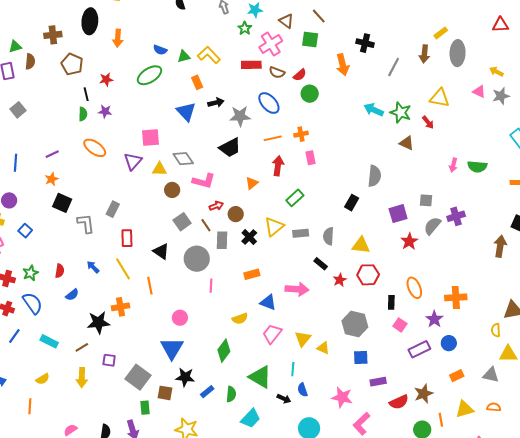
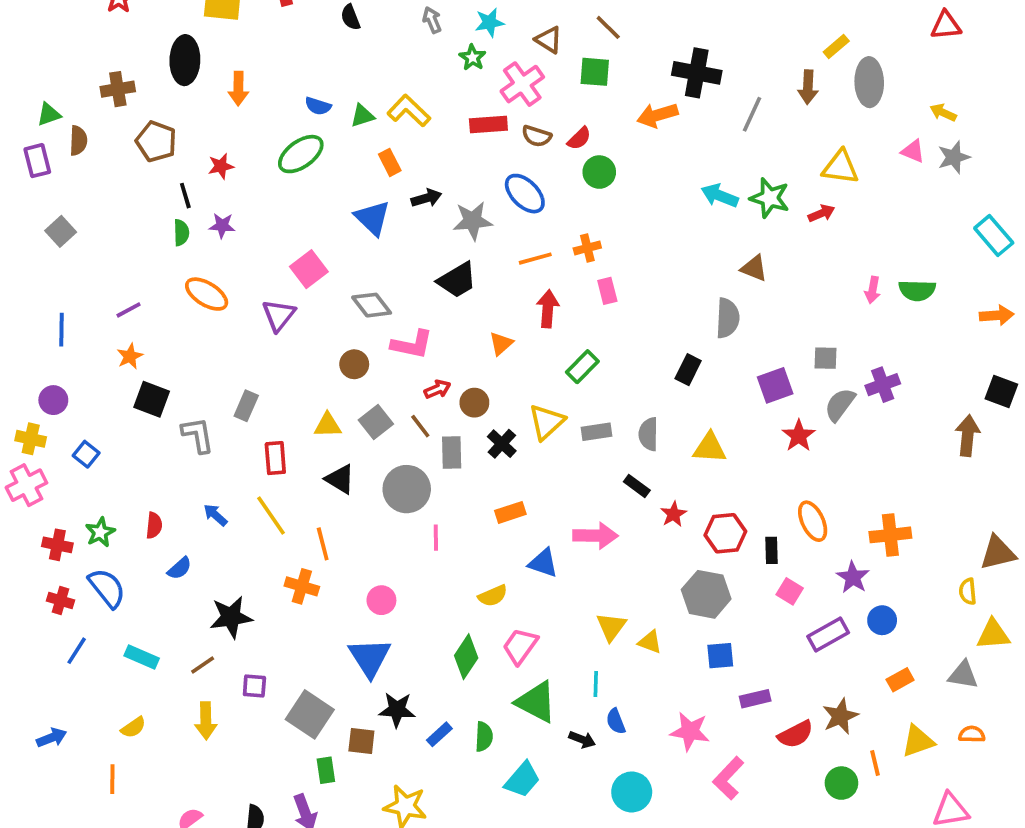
black cross: (365, 43) -> (697, 73), size x1.4
orange arrow: (343, 65) -> (657, 115), turned 90
red arrow: (428, 122) -> (821, 213), turned -72
pink square: (150, 137) -> (309, 269), turned -30
brown triangle: (407, 143) -> (754, 268), moved
yellow triangle: (159, 169) -> (328, 425), moved
red hexagon: (368, 275) -> (725, 533), moved
orange cross: (120, 307) -> (302, 586), moved, turned 30
pink trapezoid: (272, 334) -> (520, 646), moved

